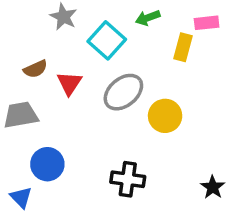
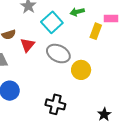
gray ellipse: (123, 92) -> (58, 54), turned 60

